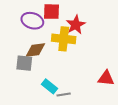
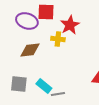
yellow cross: (64, 39) -> (58, 39), size x0.6
gray square: (24, 63) -> (19, 84), moved

